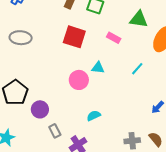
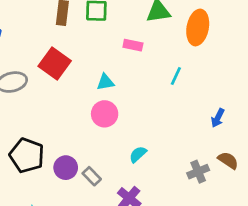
red square: (74, 37) -> (55, 63), moved, turned 35
cyan triangle: (98, 68) -> (105, 82), moved
gray rectangle: (55, 131) -> (92, 176), moved

